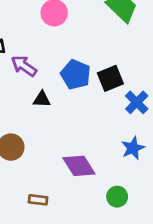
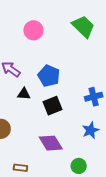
black square: (110, 78) -> (52, 106), moved
blue cross: (137, 102) -> (94, 97), turned 30

